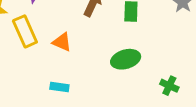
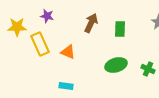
green cross: (169, 86) -> (148, 69), moved

